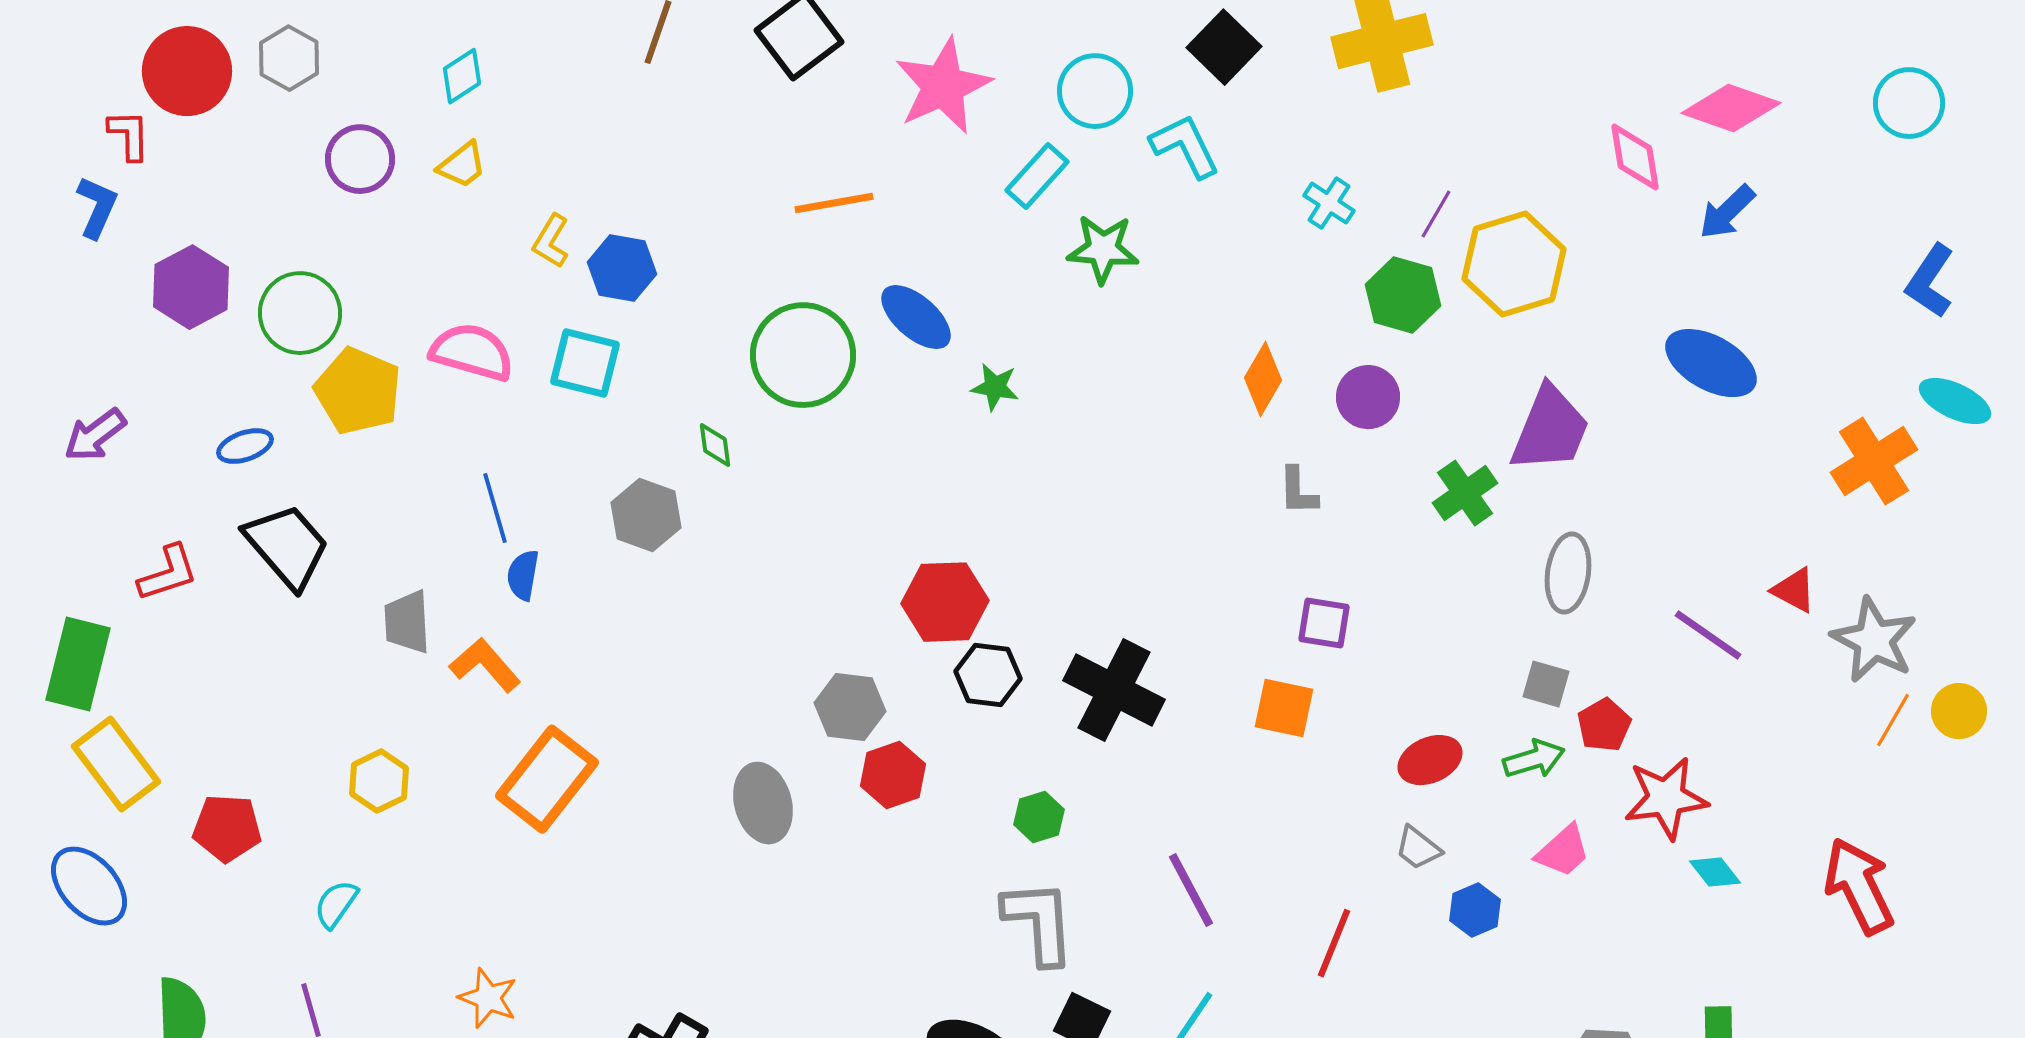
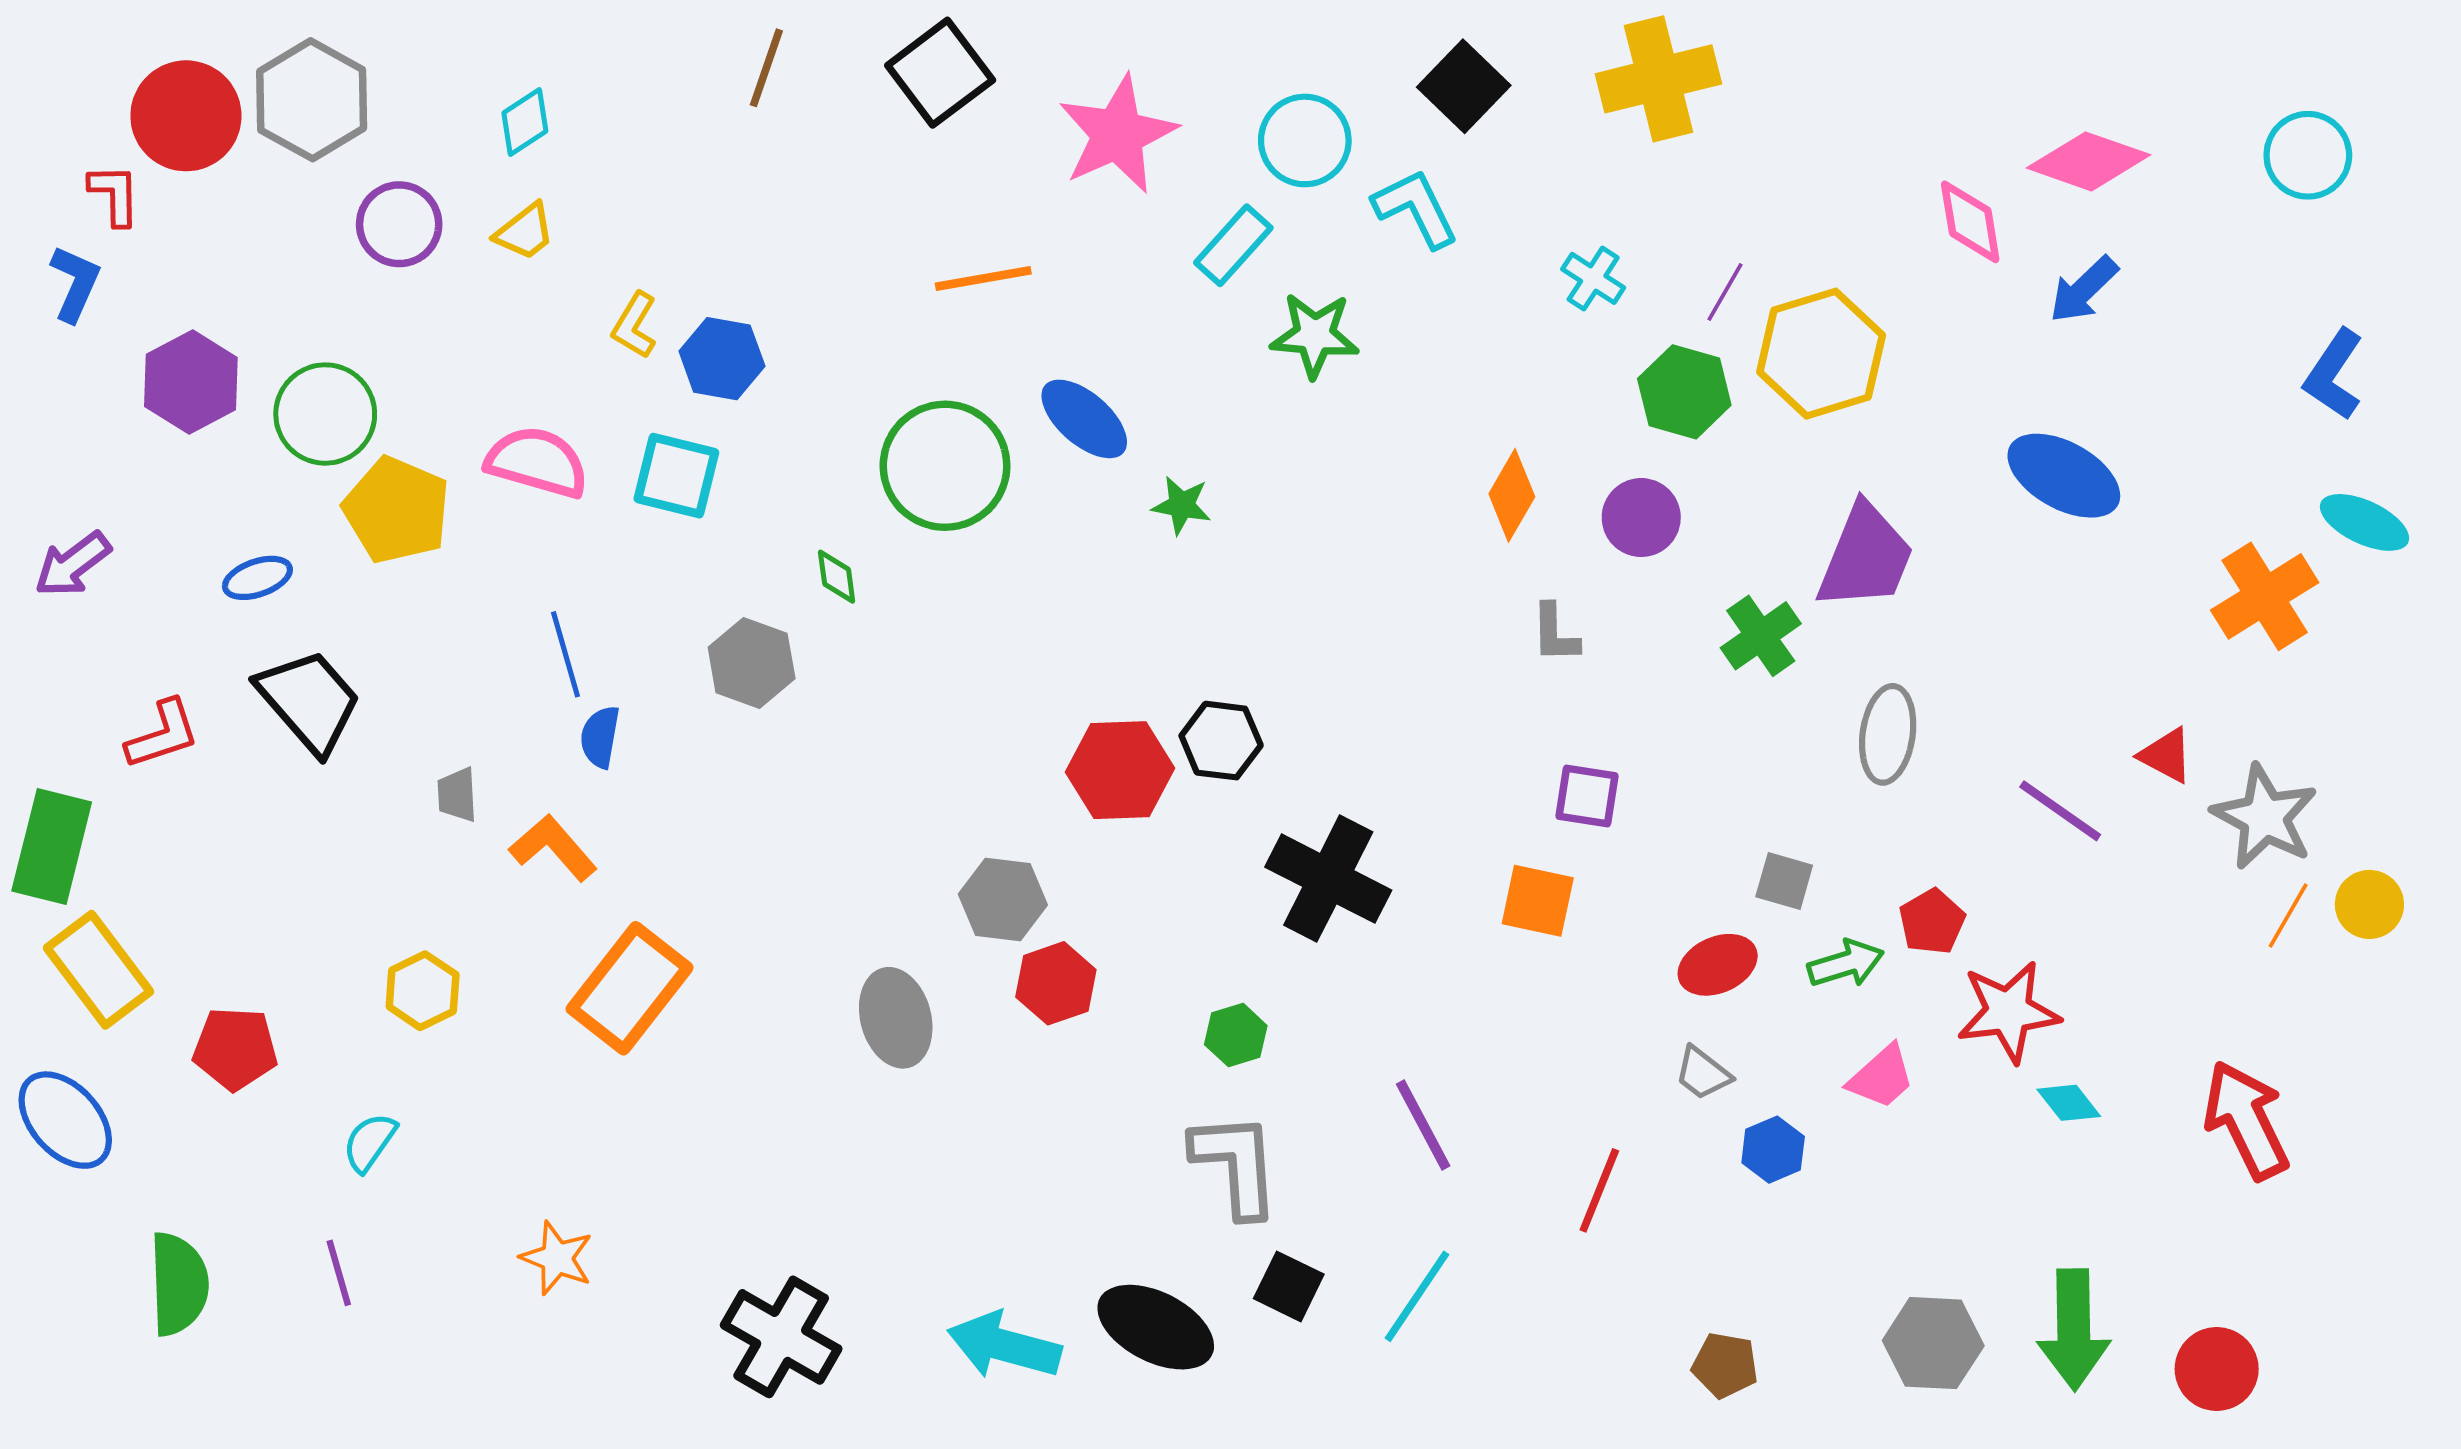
gray hexagon: (289, 58) -> (312, 100), size x1.5
gray trapezoid: (407, 622) -> (457, 795), size x0.7
black hexagon: (988, 675) -> (1221, 741), moved
gray square: (1546, 684) -> (1784, 881), moved

